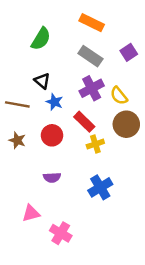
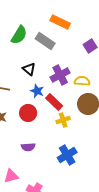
gray rectangle: (90, 56) -> (45, 41), moved
black triangle: (42, 81) -> (29, 69), moved
yellow semicircle: (119, 96) -> (82, 81), turned 133
blue star: (54, 102) -> (37, 91), moved

